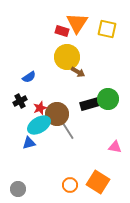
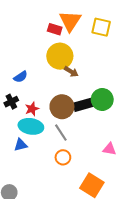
brown circle: (57, 114) -> (62, 107), moved
cyan ellipse: (39, 125) -> (31, 126), turned 40
orange circle: (70, 185) -> (63, 157), moved

